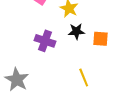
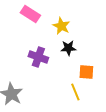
orange square: (100, 39) -> (86, 72), moved

